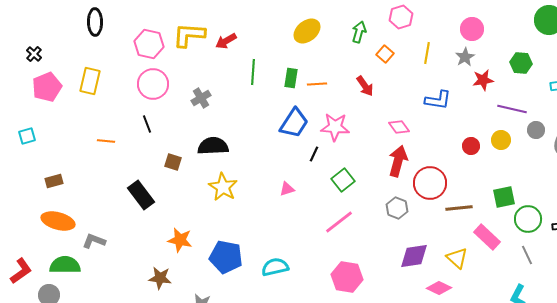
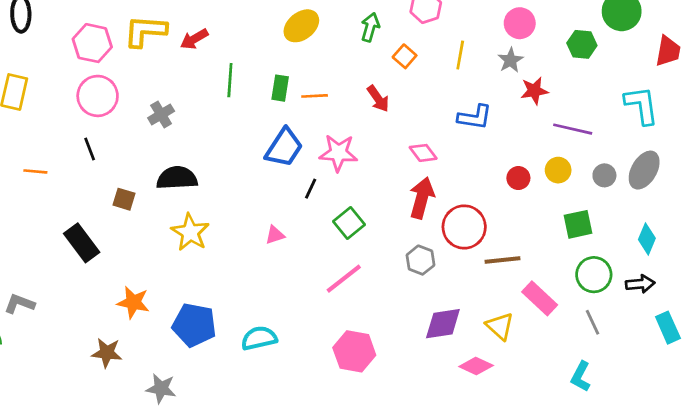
green hexagon: (521, 63) -> (582, 44), moved
gray circle: (536, 130) -> (604, 175), moved
green square: (504, 197) -> (578, 224), moved

